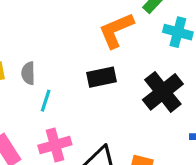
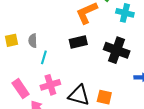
black cross: (163, 92) -> (117, 50), turned -30

